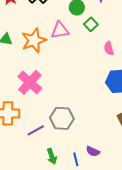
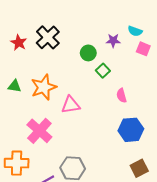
pink triangle: (60, 30) -> (71, 105), moved

